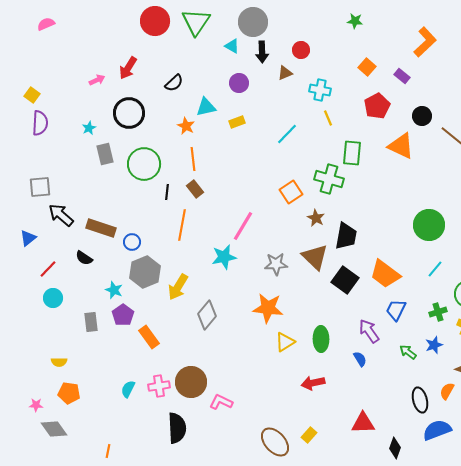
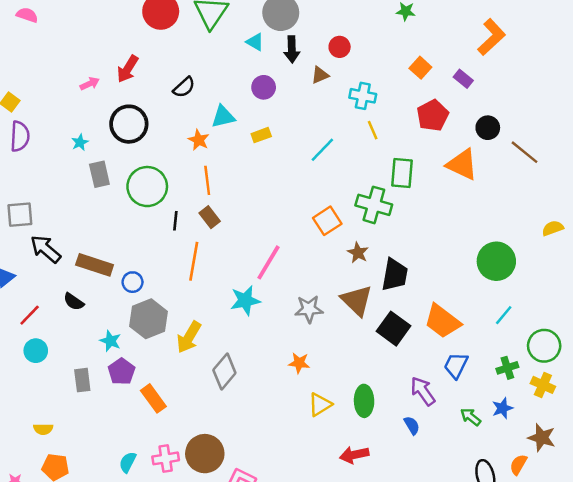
pink semicircle: (46, 24) -> (27, 15), turned 42
orange star: (268, 308) -> (299, 363), size x0.6

